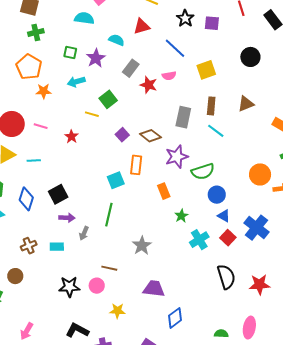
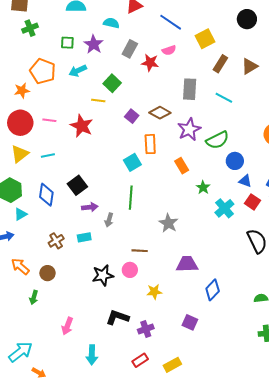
orange pentagon: (29, 67) -> (43, 71), moved
orange star: (44, 91) -> (22, 91), moved
brown rectangle: (211, 106) -> (220, 64), moved, turned 36
red star: (71, 137) -> (82, 126), size x1.6

